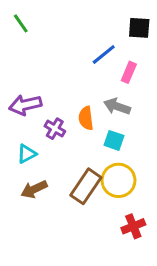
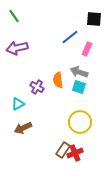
purple arrow: (25, 105) -> (17, 48), moved
cyan square: (114, 140) -> (79, 87), moved
brown rectangle: (86, 186) -> (63, 150), moved, size x0.7
red cross: (133, 226) -> (75, 153), moved

